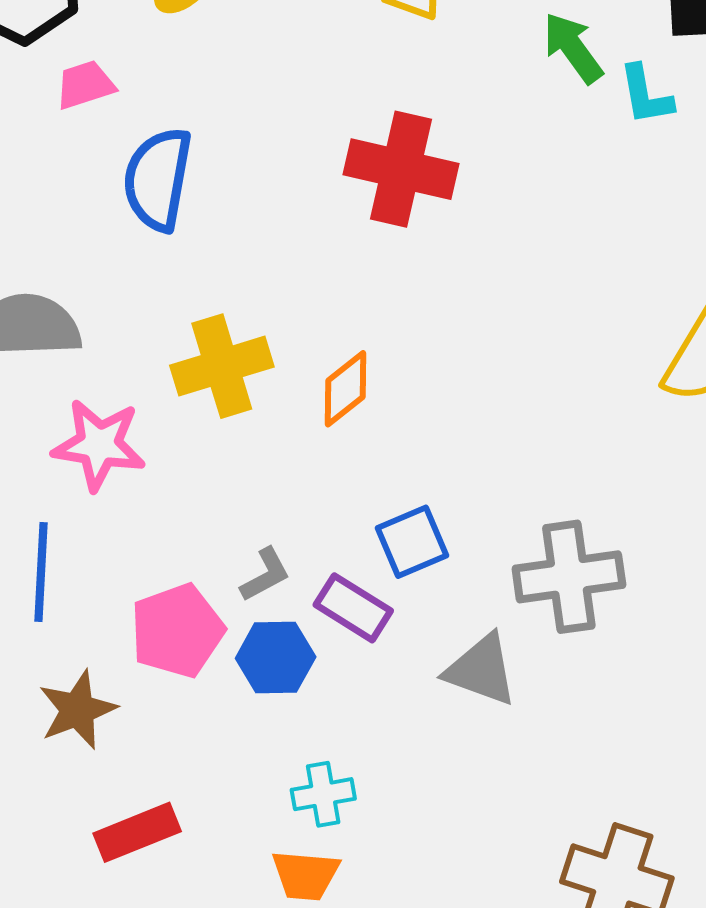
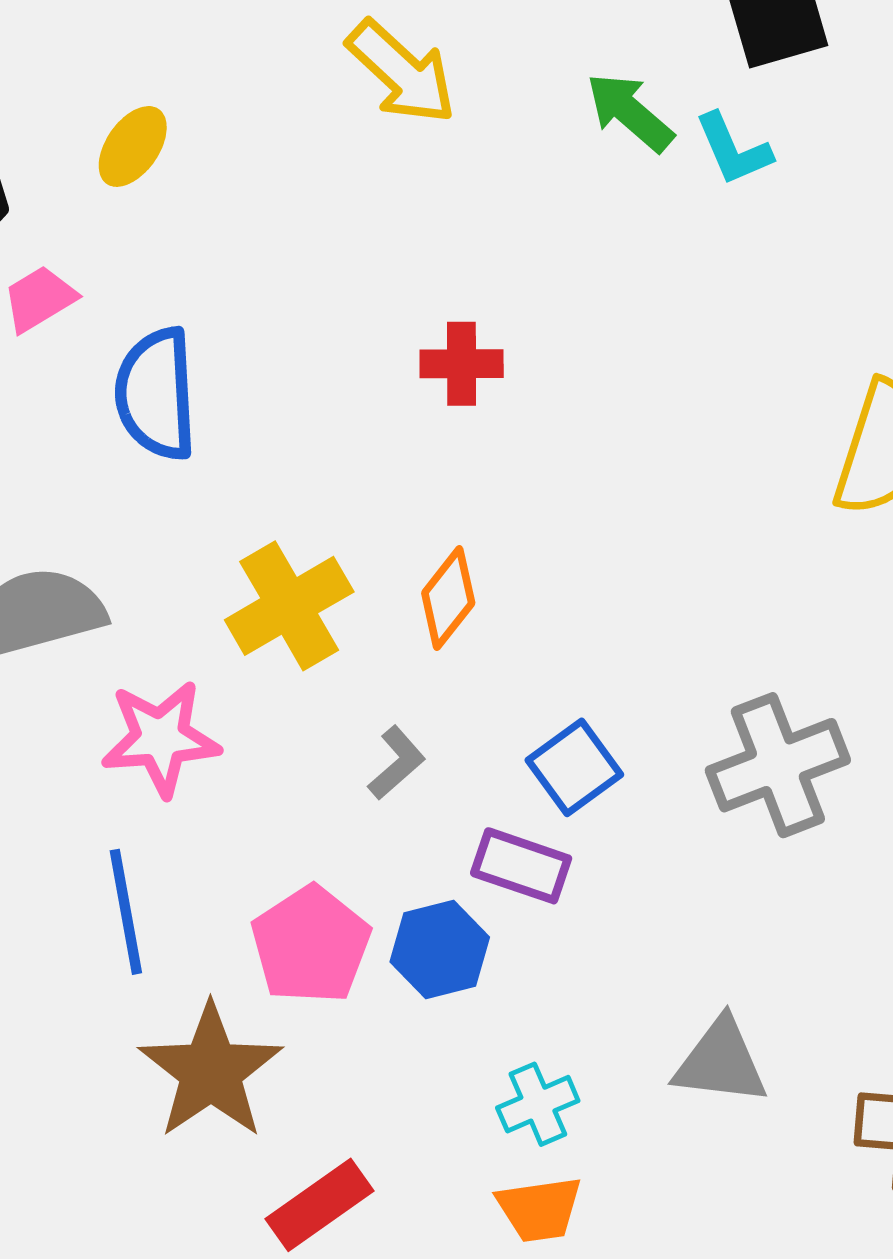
red cross: (401, 169) -> (462, 364), moved, size x0.6
gray L-shape: (265, 575) -> (397, 763), moved
gray triangle: (481, 670) -> (721, 1062), moved
brown star: (77, 710) -> (211, 1071), size x1.4

